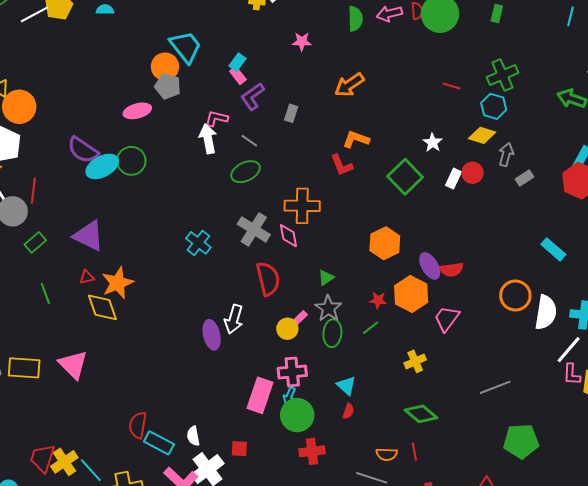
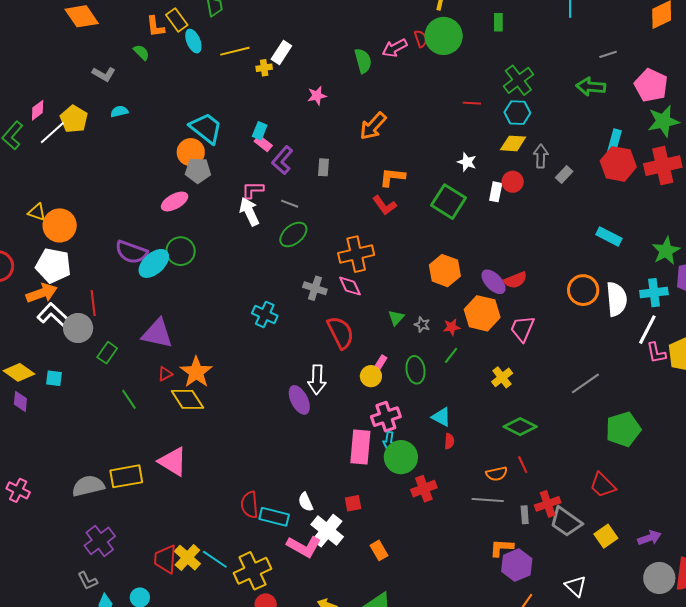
gray cross: (254, 229) -> (315, 288), size x0.7
gray star: (328, 308) -> (422, 325), moved, size x0.6

